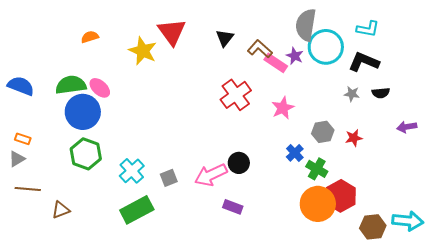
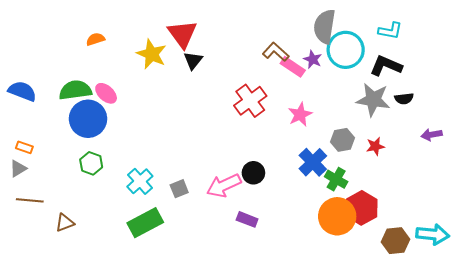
black triangle: (225, 38) -> (193, 60), moved
gray star: (352, 94) -> (373, 100), size x2.0
blue cross: (295, 153) -> (313, 162), size x1.5
green hexagon: (86, 154) -> (91, 163), size x0.7

